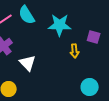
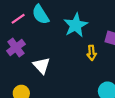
cyan star: (60, 25) -> (76, 25), turned -30

